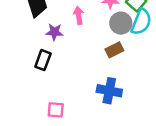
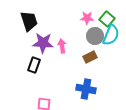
pink arrow: (79, 15) -> (62, 46), moved
purple star: (54, 32) -> (43, 43), size x1.5

